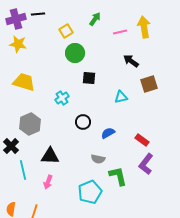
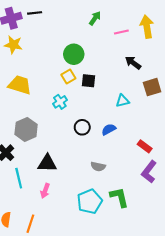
yellow square: (66, 31) -> (68, 76), moved
blue semicircle: (108, 133) -> (109, 129), moved
green L-shape: (118, 176) -> (119, 197), moved

